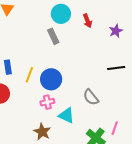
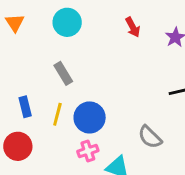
cyan circle: (61, 14) -> (67, 22), moved
gray rectangle: (53, 36) -> (63, 73), moved

